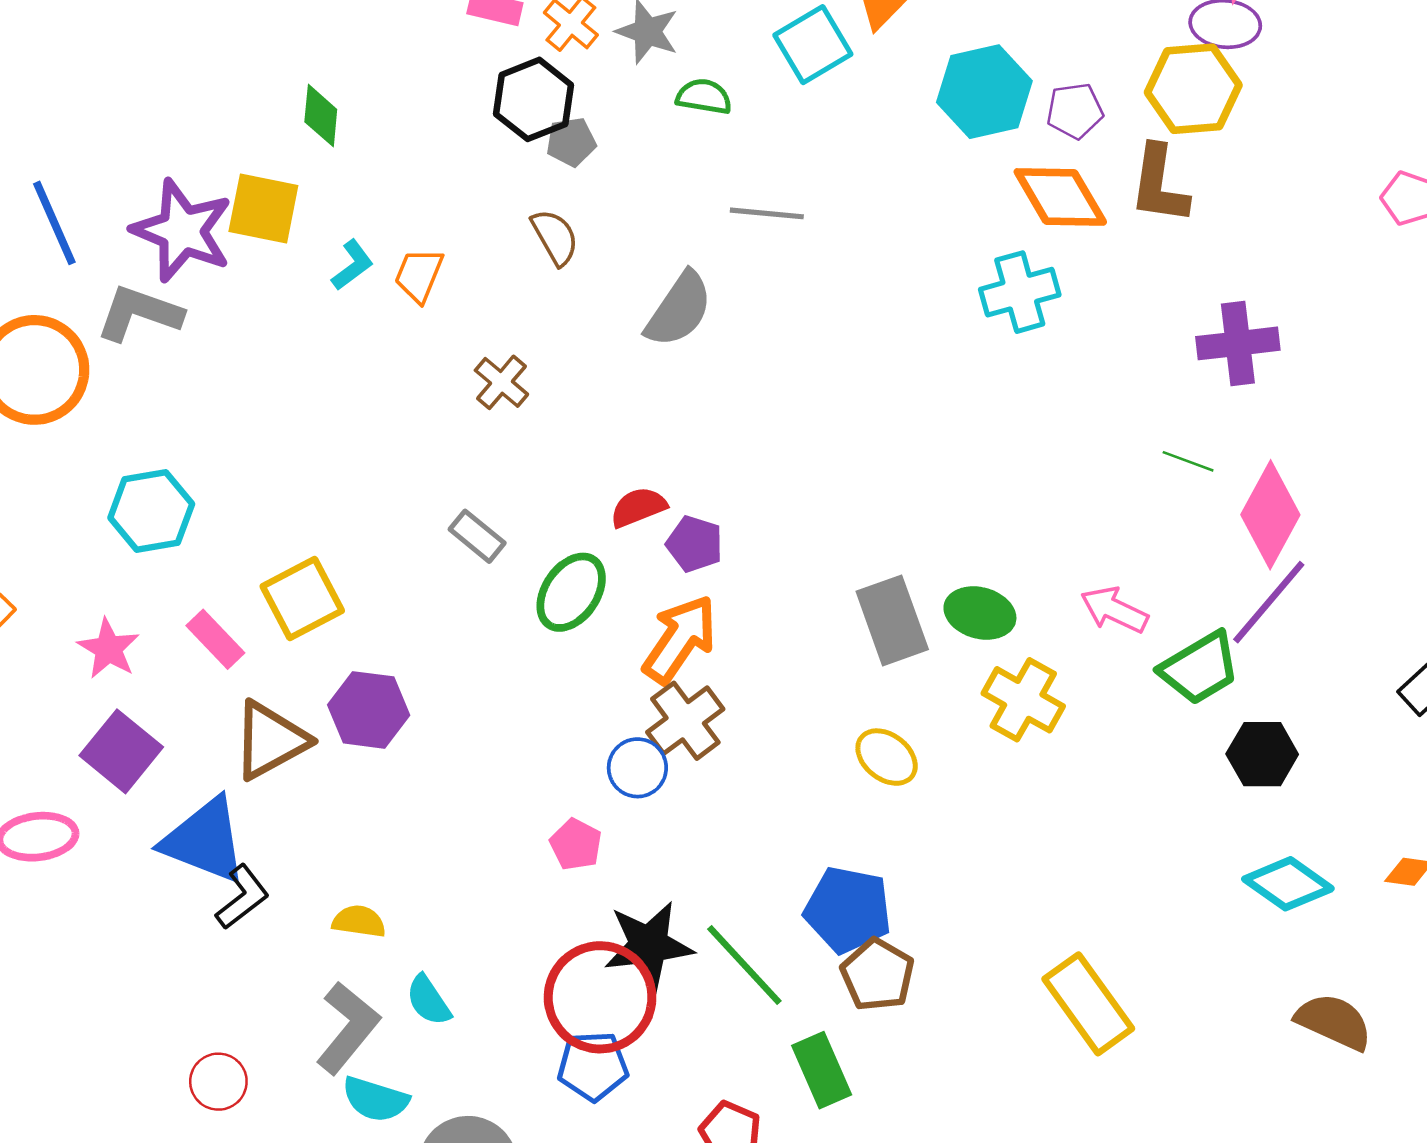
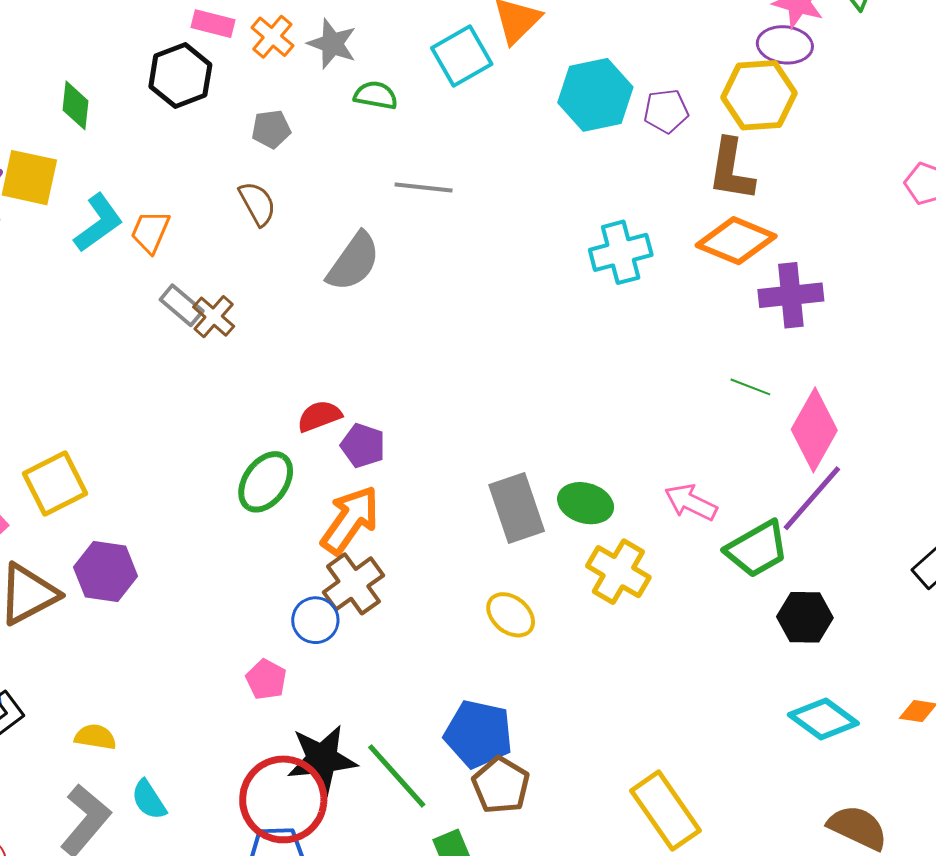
black hexagon: (534, 99) -> (180, 76), moved
orange diamond: (1060, 197) -> (736, 241), moved, turned -38
cyan L-shape: (352, 265) -> (98, 223), size x1.5
gray rectangle: (477, 536) -> (182, 305), moved

